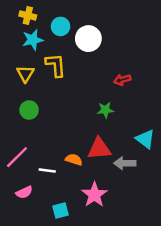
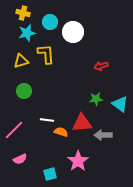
yellow triangle: (25, 74) -> (21, 61), turned 42
green star: (105, 110) -> (96, 99), moved
cyan triangle: (145, 139) -> (120, 104), moved
white line: (47, 171) -> (47, 120), moved

